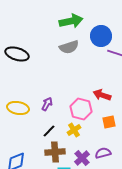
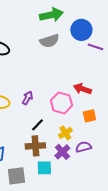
yellow cross: (74, 130) -> (65, 133), moved
black line: (49, 131) -> (37, 125), moved

